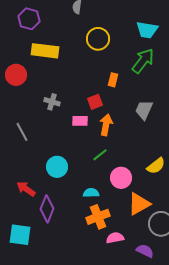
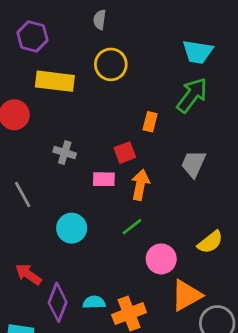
yellow circle: (98, 39) -> (111, 64), moved
cyan circle: (57, 167) -> (72, 228), moved
cyan semicircle: (91, 193) -> (94, 302), moved

